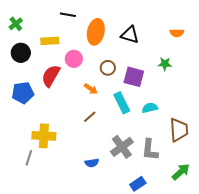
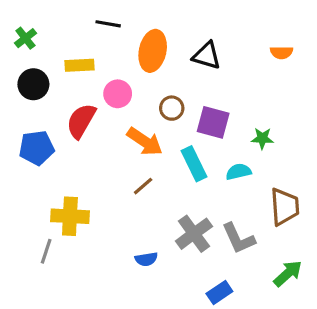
green star: (165, 64) -> (262, 138), moved
orange arrow: (91, 89) -> (145, 141), size x1.6
gray L-shape: (150, 150) -> (238, 238), turned -30

